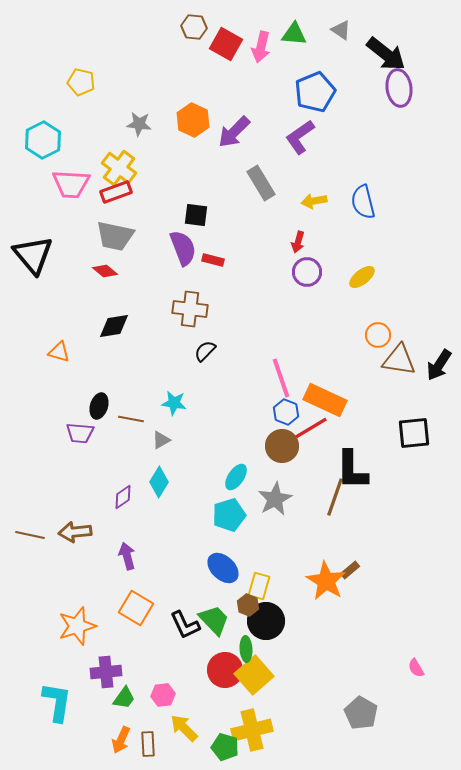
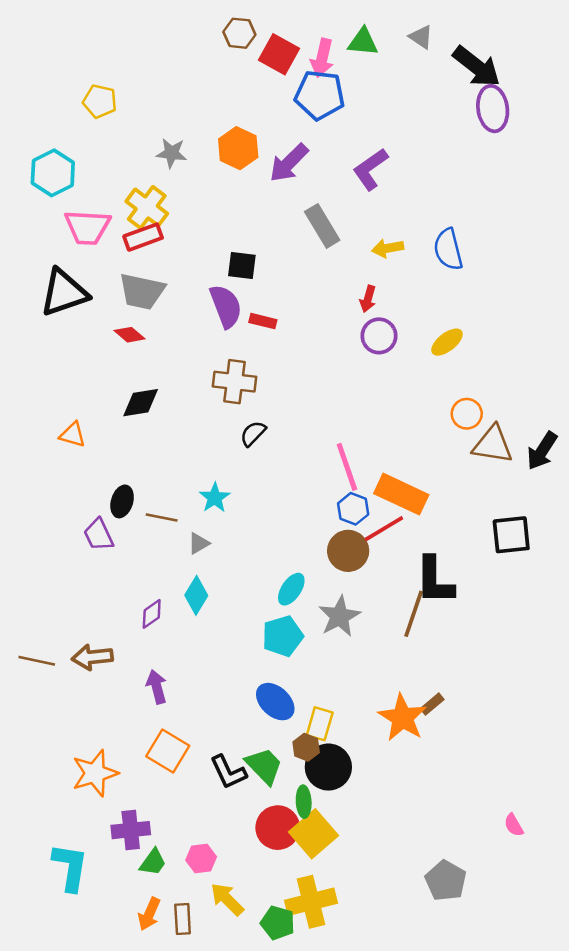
blue pentagon: (315, 92) -> (320, 95), moved, turned 30
black triangle: (33, 255) -> (64, 293), moved, turned 51
cyan star: (174, 403) -> (215, 498), turned 30
purple trapezoid: (80, 433) -> (99, 535), turned 60

